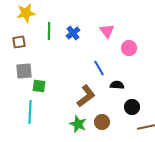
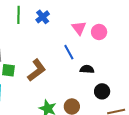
pink triangle: (107, 31) -> (79, 28), moved
brown L-shape: (86, 96) -> (37, 70), moved

